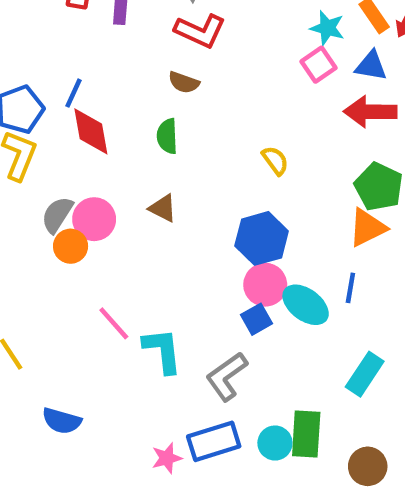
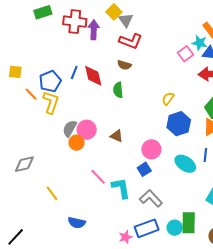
cyan star: (327, 28) -> (200, 43), moved
red diamond: (91, 131) -> (93, 76), moved
yellow semicircle: (275, 160) -> (168, 99), turned -104
brown triangle: (163, 208) -> (117, 136), moved
blue hexagon: (262, 238) -> (179, 124), moved
pink circle: (265, 285) -> (151, 149), moved
blue square: (256, 319) -> (144, 169), moved
gray L-shape: (227, 376) -> (151, 198), turned 85

